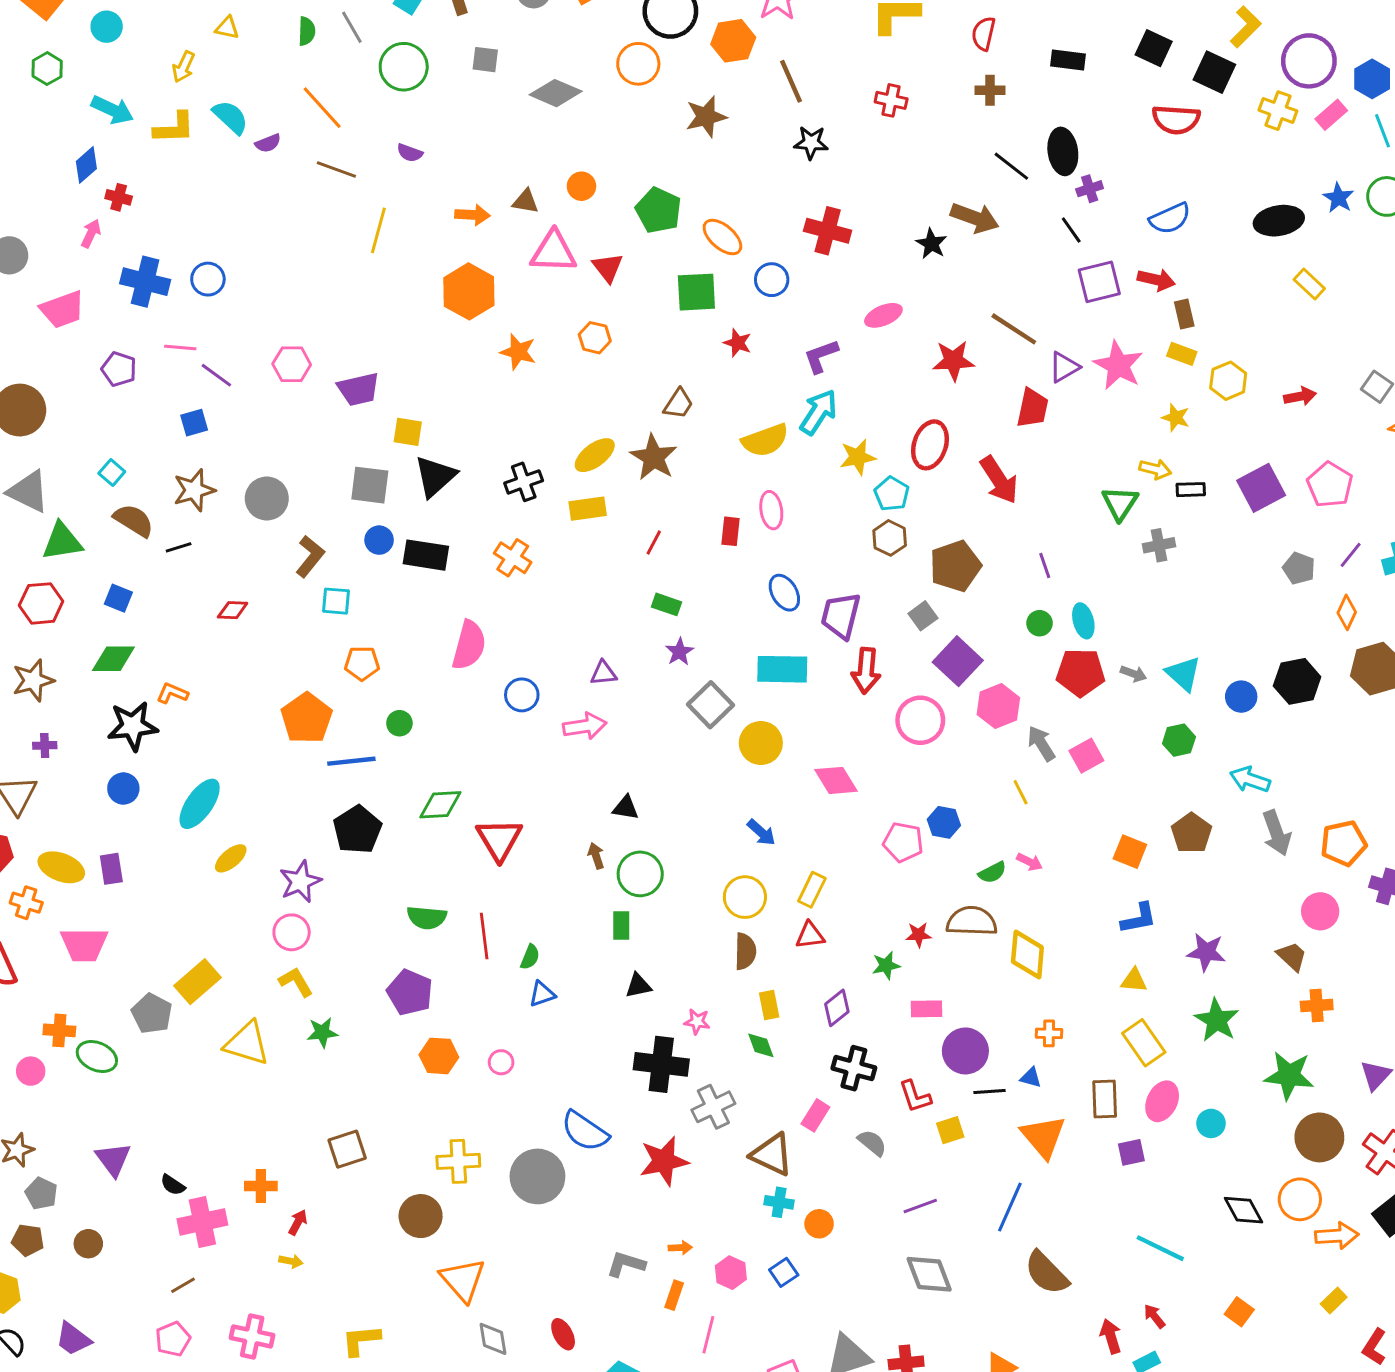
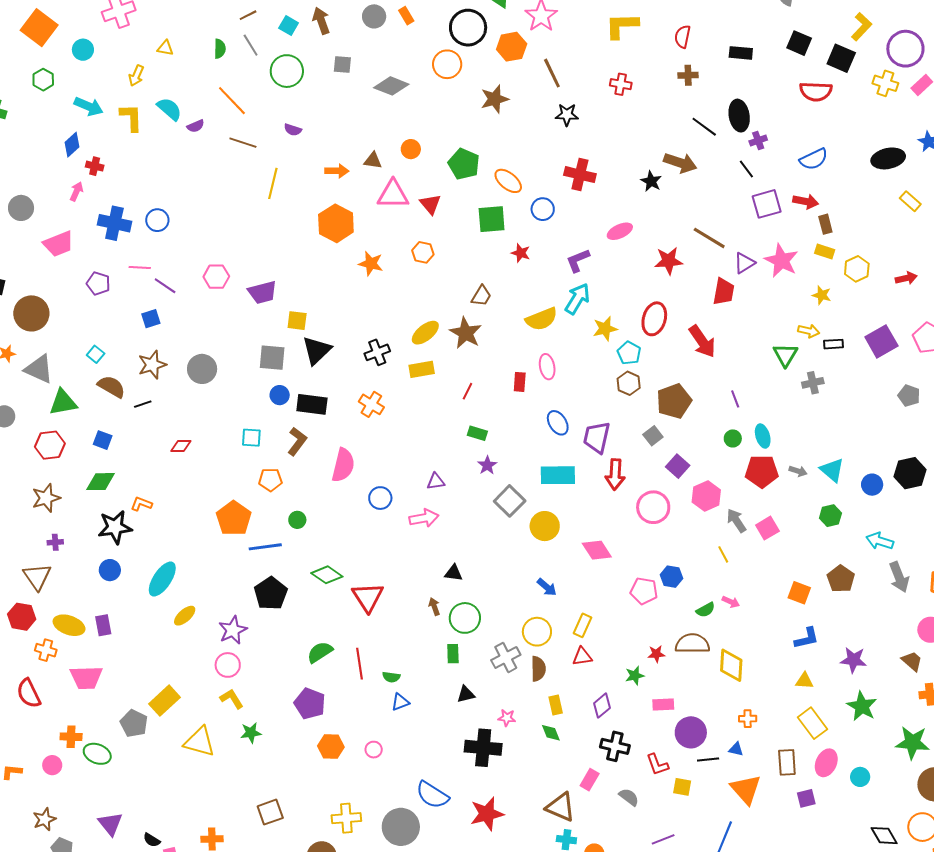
yellow L-shape: (174, 128) -> (131, 117), turned -88
brown L-shape: (310, 556) -> (297, 441), moved
purple square: (958, 661) -> (678, 466), size x0.7
green diamond: (440, 805) -> (327, 575), turned 40
green semicircle: (427, 918) -> (320, 652), turned 144
green semicircle: (530, 957) -> (391, 677), turned 78
gray cross: (713, 1107) -> (506, 657), moved
yellow square: (950, 1130) -> (682, 787), turned 30

